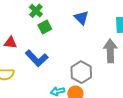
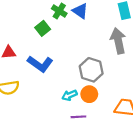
green cross: (36, 11) -> (59, 11), moved

